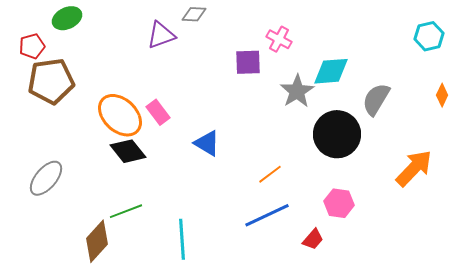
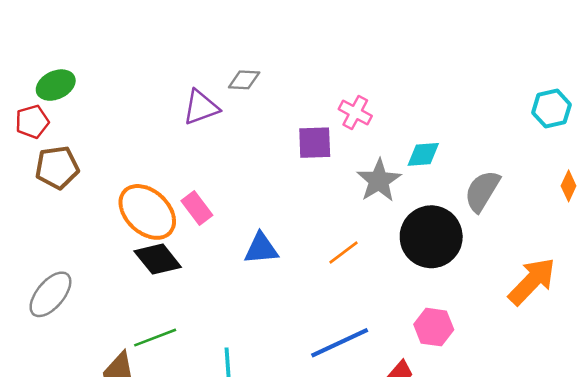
green ellipse: (67, 18) -> (56, 85), moved
cyan diamond: (331, 71) -> (423, 154), size x0.7
brown pentagon: (51, 81) -> (57, 167), size x0.7
blue triangle: (207, 143) -> (261, 249), turned -36
orange line: (270, 174) -> (343, 252), moved

